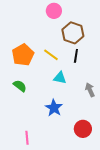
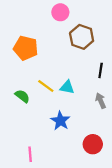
orange pentagon: (23, 55) -> (26, 48), moved, turned -30
yellow line: (51, 55) -> (46, 86), moved
black line: (76, 56) -> (101, 70), moved

